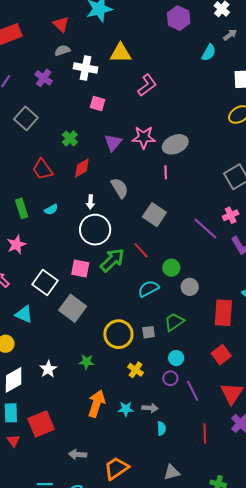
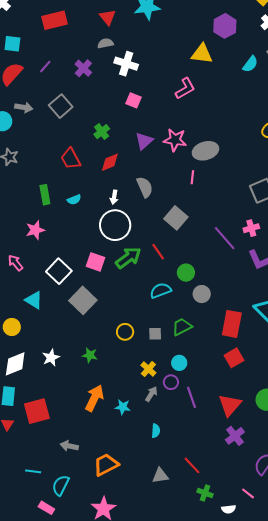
yellow triangle: (121, 53) -> (202, 54), moved
yellow circle: (118, 334) -> (125, 332), size x0.6
red square: (221, 355) -> (234, 358), moved
yellow cross: (136, 370) -> (148, 369), moved
gray arrow: (150, 408) -> (151, 394), moved, turned -70
red line: (205, 433) -> (192, 465), moved, turned -48

